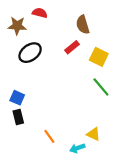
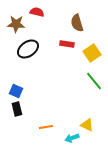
red rectangle: (72, 47) -> (67, 44), turned 48
yellow square: (99, 57) -> (92, 53), turned 30
orange line: (49, 136) -> (46, 127), turned -64

